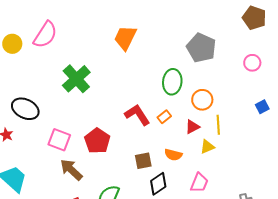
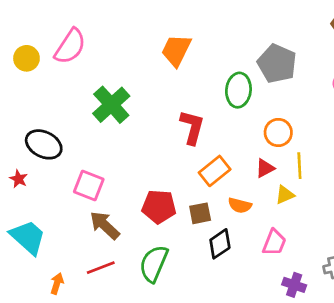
green ellipse: (172, 82) -> (238, 90), moved
red L-shape: (137, 115) -> (192, 127), moved, turned 48
orange rectangle: (164, 117) -> (215, 171), moved, size x1.6
red pentagon: (97, 141) -> (159, 207), moved, turned -30

